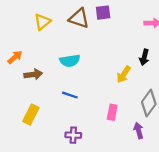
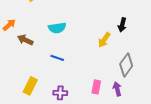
brown arrow: (33, 74) -> (25, 40), turned -147
pink rectangle: (112, 112) -> (96, 87), moved
yellow rectangle: (31, 114) -> (30, 86), moved

